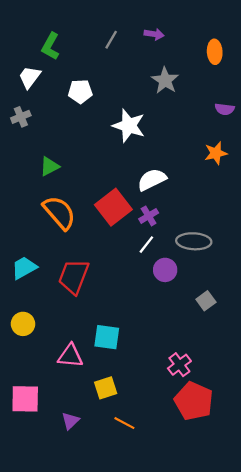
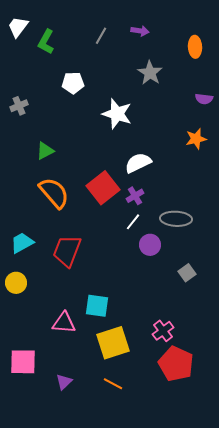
white trapezoid: (30, 77) -> (18, 27), moved
yellow circle: (23, 324) -> (16, 283), moved
yellow square: (106, 388) -> (113, 343), moved, size x1.6

